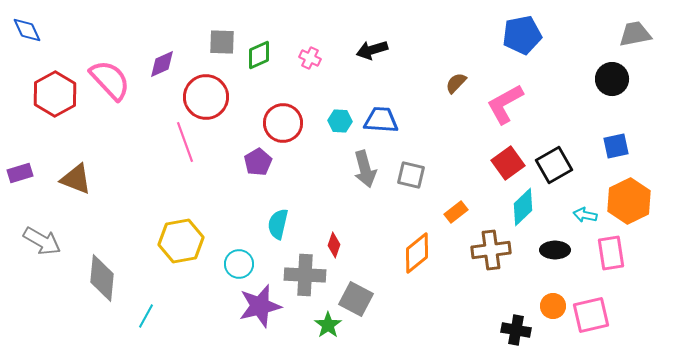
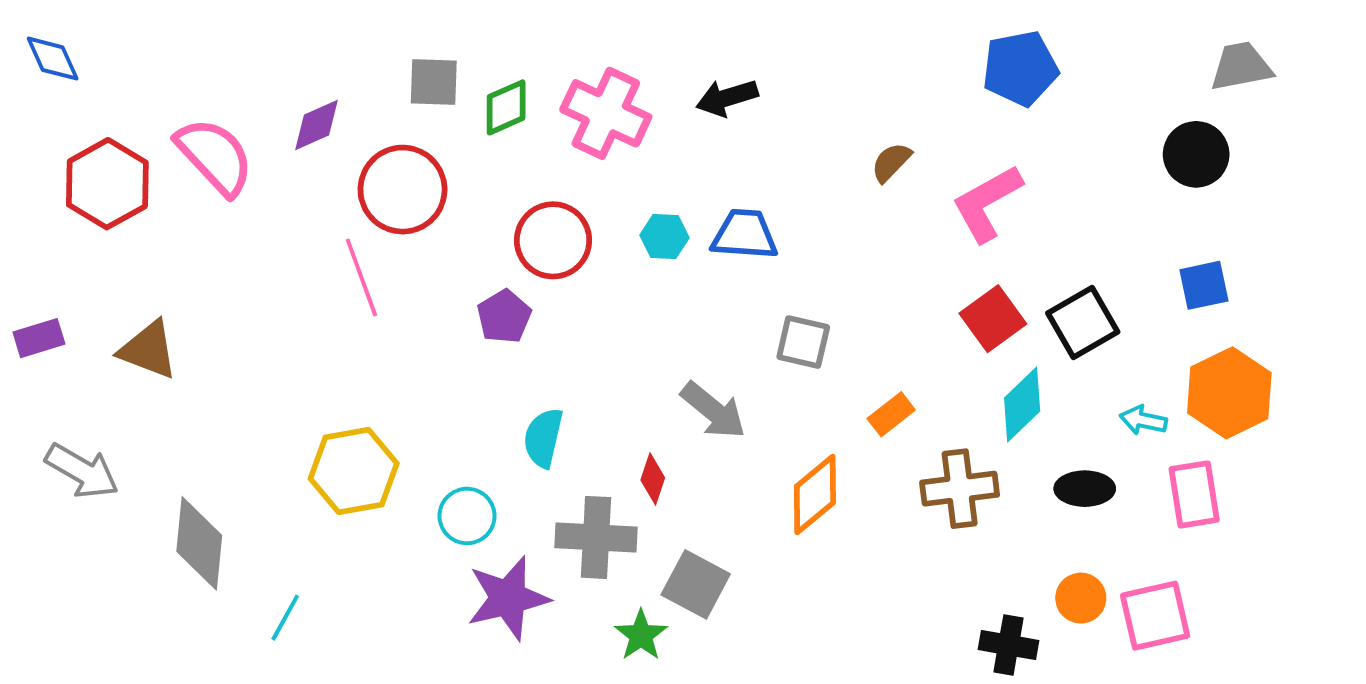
pink cross: (310, 58) -> (606, 113), size x2.0
gray arrow: (365, 169) -> (713, 410), moved, turned -36

